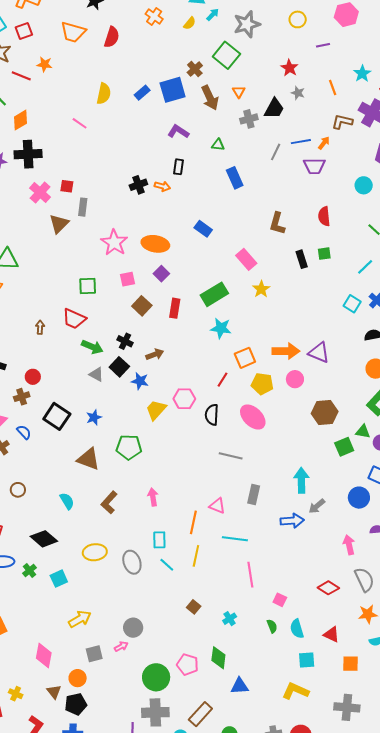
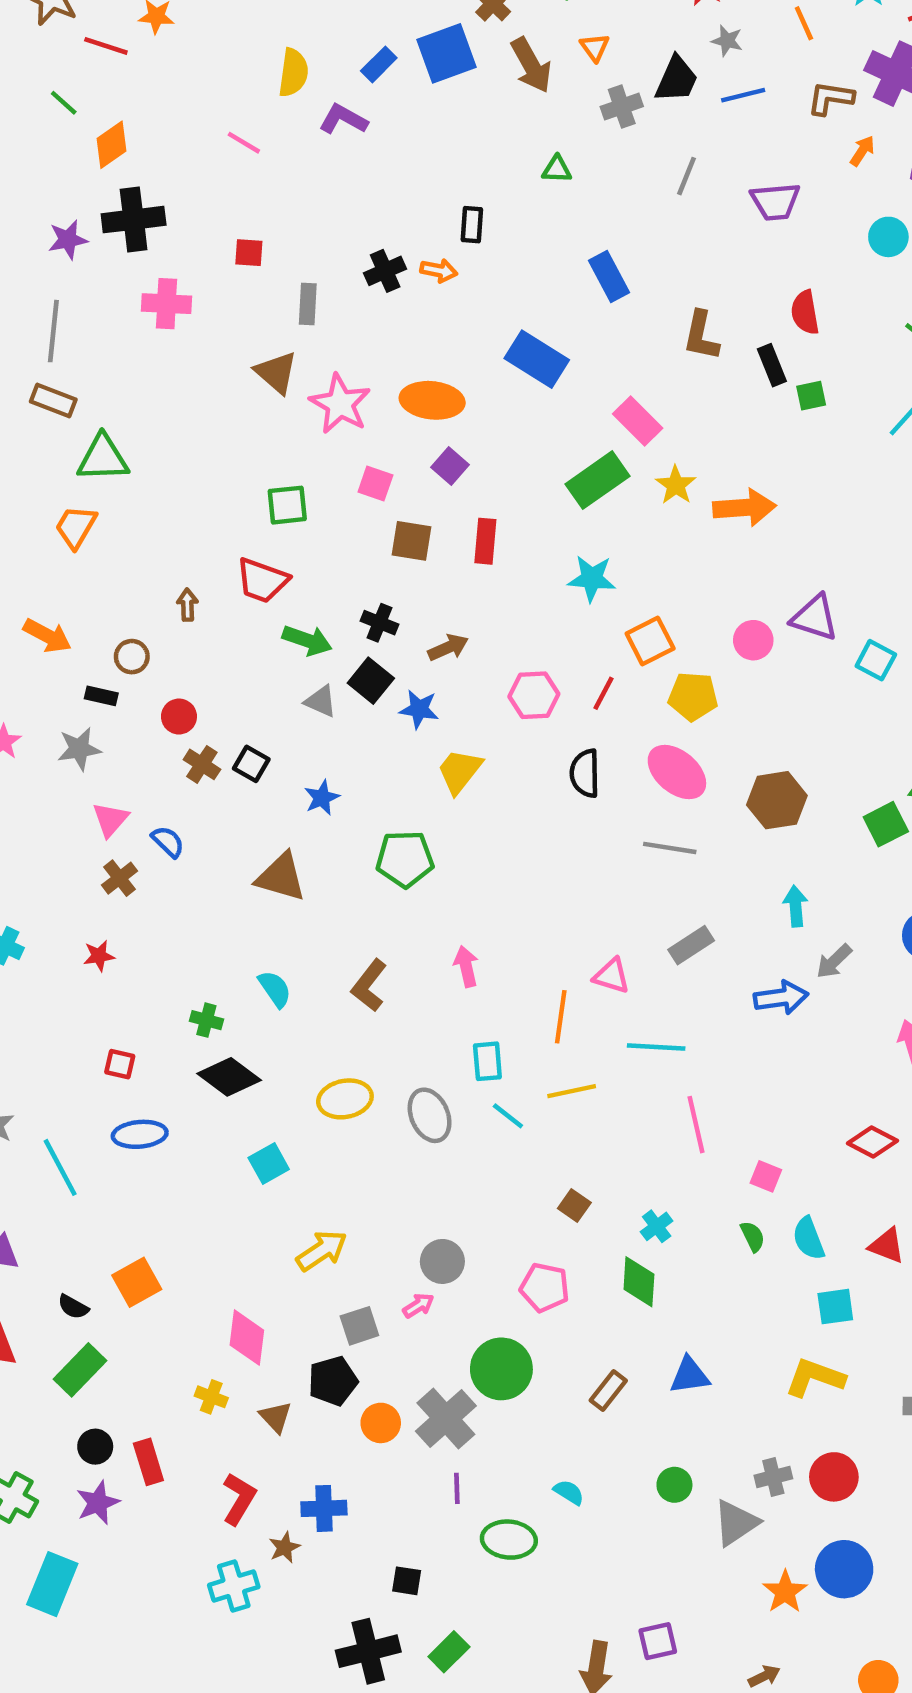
purple L-shape: (178, 132) -> (343, 119), moved
blue line: (301, 142) -> (743, 95), moved
orange arrow: (324, 143) -> (862, 151), moved
blue rectangle: (235, 178) -> (609, 276), moved
red square: (67, 186) -> (249, 253), moved
pink cross: (40, 193) -> (166, 304), turned -35
gray rectangle: (83, 207) -> (308, 304), moved
brown triangle: (59, 224) -> (276, 372), moved, turned -30
blue rectangle: (203, 229) -> (537, 359), size x1.5
black rectangle: (302, 259) -> (772, 365), moved
pink square: (128, 279) -> (375, 484), turned 35
green rectangle: (214, 294) -> (597, 480), moved
cyan square: (352, 304) -> (876, 660), moved
brown square: (142, 306) -> (412, 541), turned -30
orange arrow: (286, 351) -> (744, 508), moved
pink circle: (295, 379) -> (753, 640), moved
brown cross: (22, 397) -> (202, 764), moved, turned -35
pink hexagon: (184, 399) -> (534, 695), moved
brown hexagon: (325, 412) -> (777, 800), moved
black square: (57, 416) -> (251, 764), moved, size x0.6
gray line: (231, 456) -> (670, 848), moved
brown triangle: (88, 459) -> (281, 877), moved
cyan arrow: (301, 480) -> (796, 906), size x0.7
brown circle: (18, 490) -> (132, 657), moved
gray rectangle: (254, 495) -> (691, 945), turned 48
yellow line: (196, 556) -> (572, 1091), turned 70
green cross: (30, 570) -> (206, 1020), moved, turned -32
green diamond: (218, 658) -> (639, 1282), moved
pink pentagon: (188, 665) -> (545, 1287), moved
orange circle: (78, 678) -> (381, 1423), moved
yellow cross: (16, 694) -> (211, 1397), moved
black pentagon: (76, 704) -> (333, 1381), moved
gray cross: (155, 712) -> (446, 1419), moved, turned -36
brown rectangle: (200, 714) -> (608, 1391), moved, size x0.7

